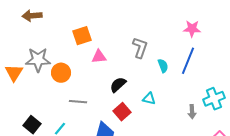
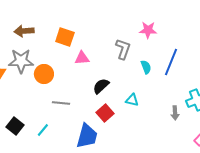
brown arrow: (32, 16) -> (24, 31), moved
pink star: (192, 29) -> (148, 30), moved
orange square: (82, 36) -> (65, 37), turned 36

